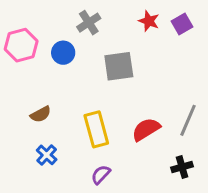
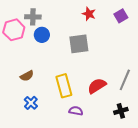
red star: (149, 21) -> (89, 14), moved
gray cross: (89, 23) -> (33, 17), moved, turned 35
purple semicircle: (101, 175) -> (76, 111), moved, turned 56

